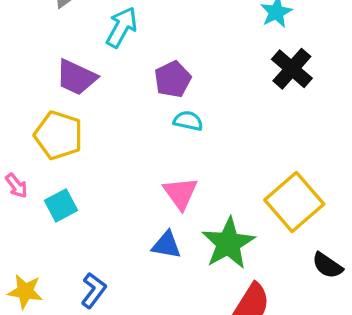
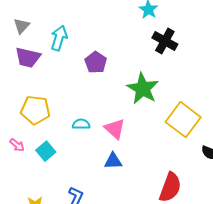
purple trapezoid: (76, 77) -> (28, 57), moved
cyan semicircle: (188, 121) -> (81, 124), moved
green star: (228, 243) -> (143, 89), moved

